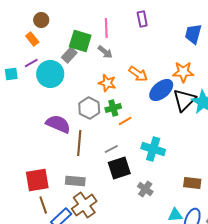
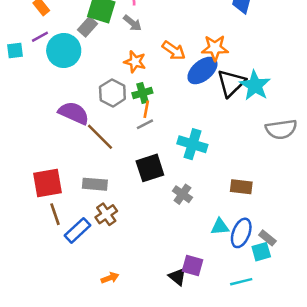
orange star: (183, 72) -> (215, 48), moved
orange line: (125, 121) -> (146, 109), moved, turned -48
brown line: (79, 143) -> (100, 137), turned -50
gray line: (111, 149) -> (145, 124), moved
brown cross: (84, 205) -> (106, 214), size x0.7

